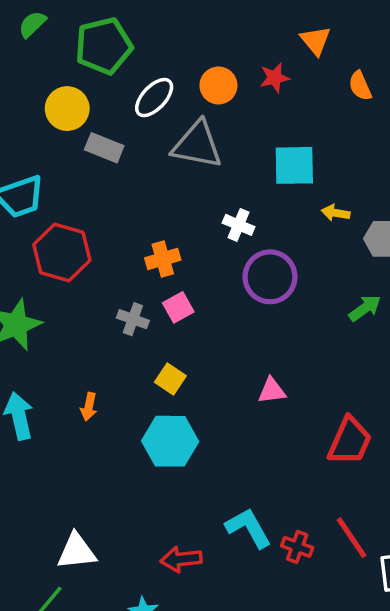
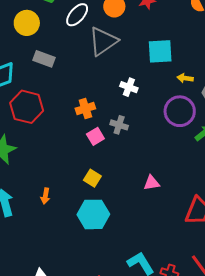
gray triangle: (197, 145) -> (103, 41), turned -44
gray rectangle: (104, 148) -> (44, 59), moved
purple circle: (270, 277) -> (180, 111), moved
gray cross: (133, 319) -> (119, 125), moved

